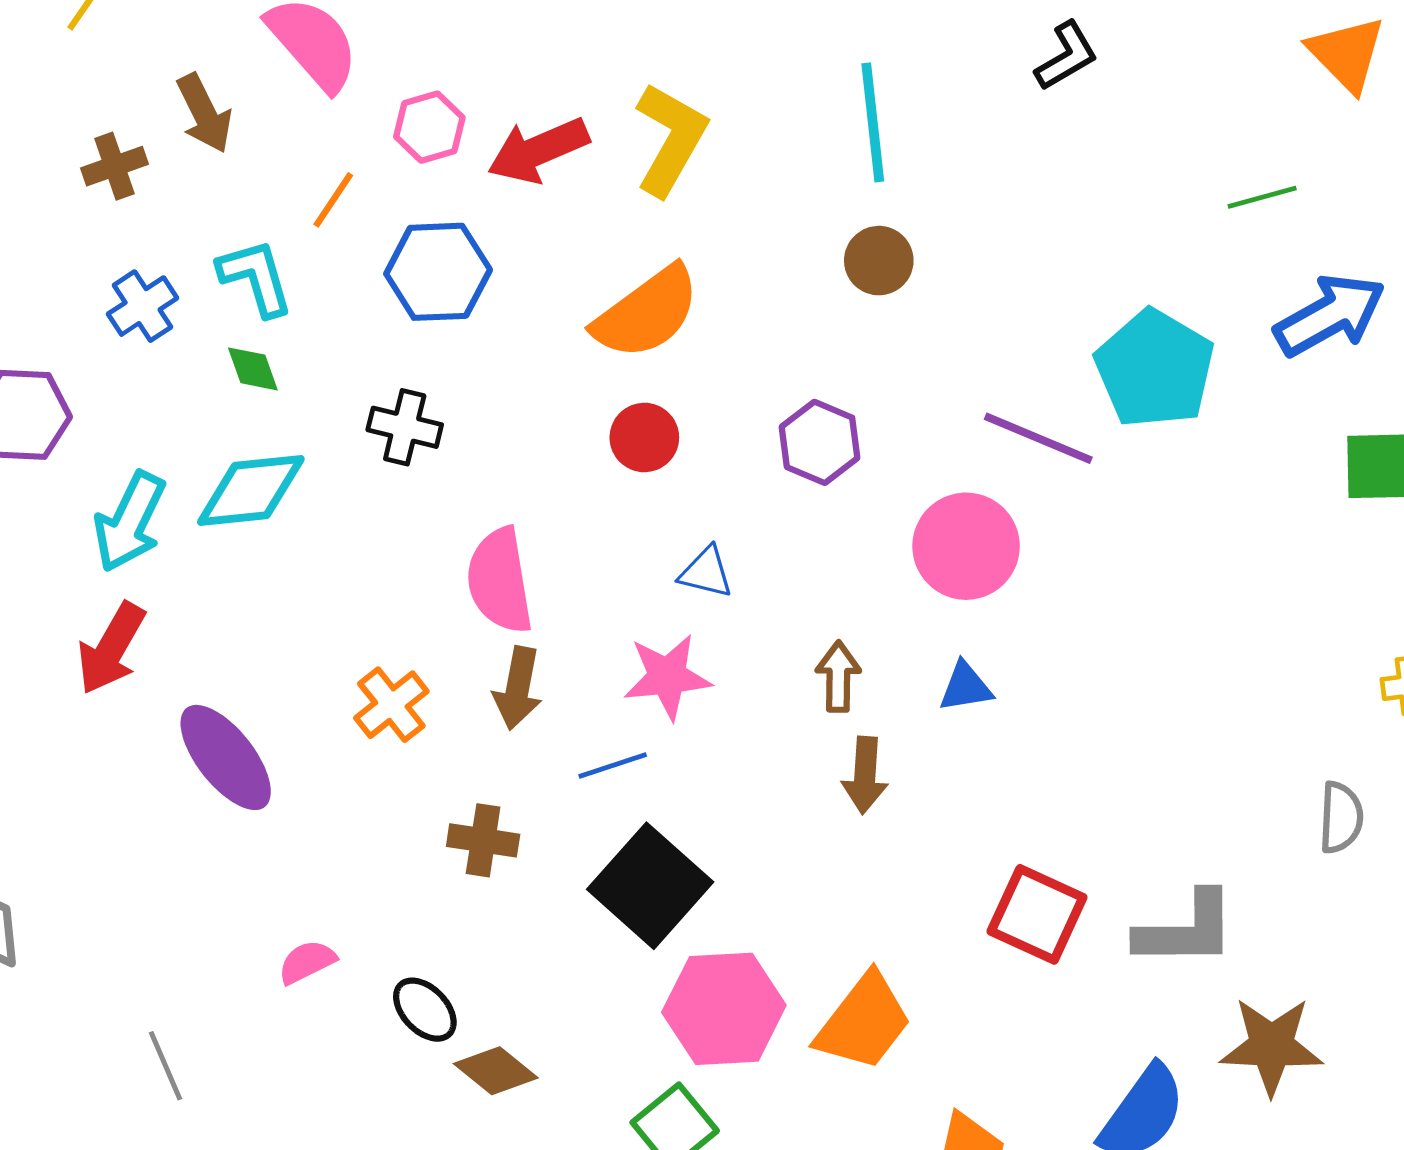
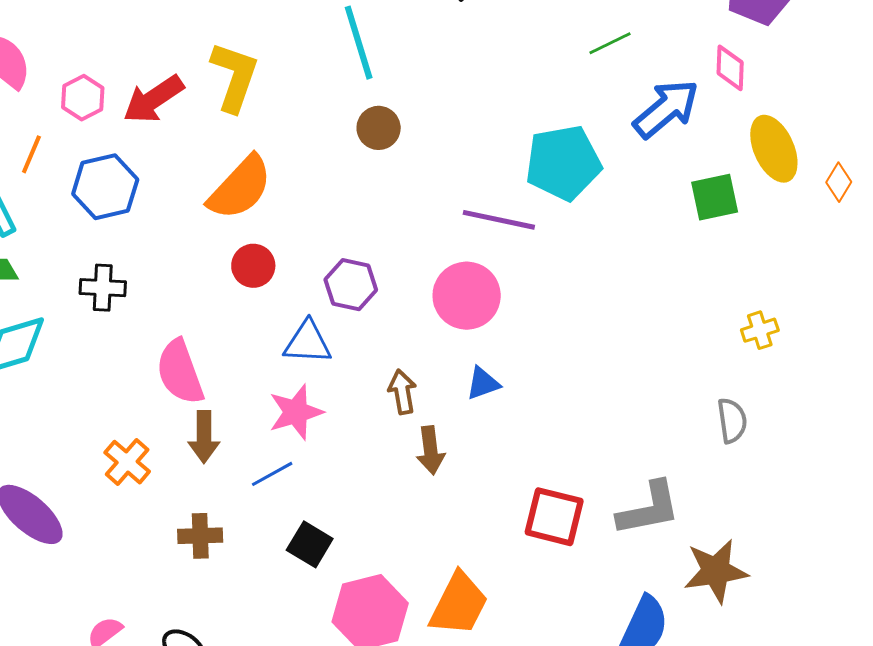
cyan pentagon: (1155, 369) -> (563, 163), turned -30
purple hexagon: (820, 442) -> (351, 285), moved
blue triangle: (706, 572) -> (308, 343), size x1.4
black square: (650, 886) -> (310, 544), size x0.6

